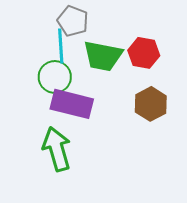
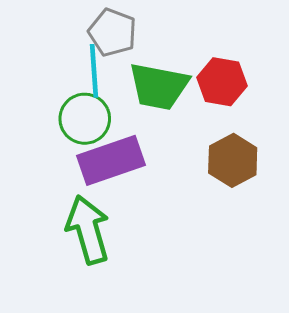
purple rectangle: (72, 104) -> (111, 160), turned -33

